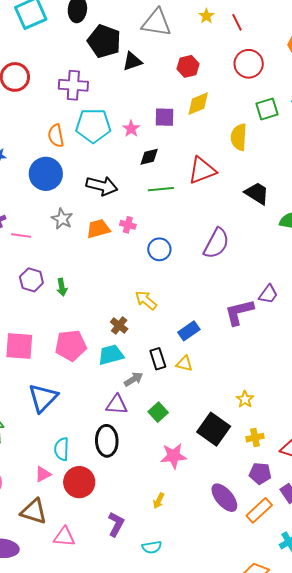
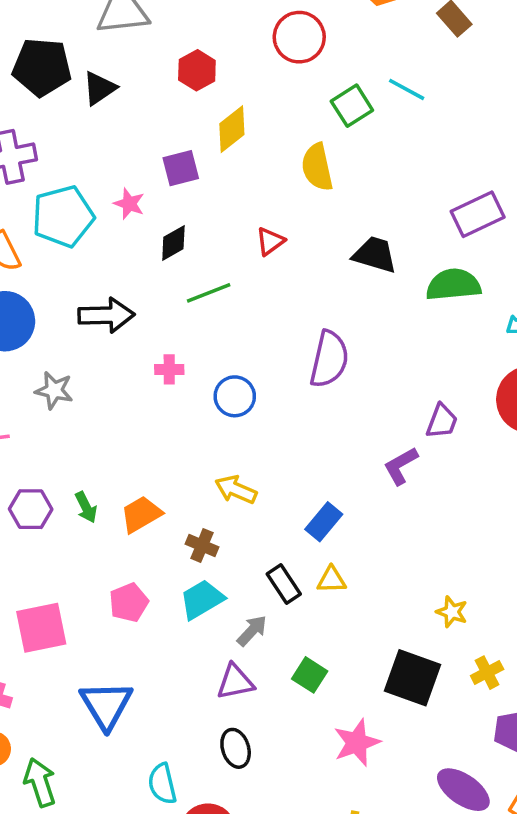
red triangle: (202, 170) -> (270, 241), size x0.6
orange trapezoid: (98, 229) -> (141, 514), moved
purple L-shape: (239, 312) -> (401, 466), size x0.7
pink pentagon: (71, 345) -> (129, 602), size x0.7
black ellipse: (107, 441) -> (236, 748), size x0.7

